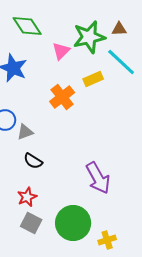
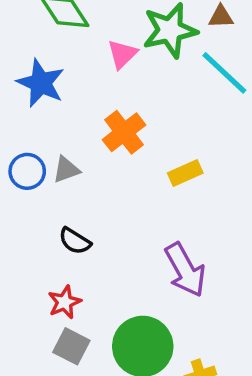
yellow rectangle: (93, 79) -> (185, 173), moved
gray triangle: (25, 132) -> (66, 170), moved

